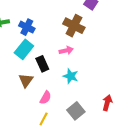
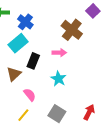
black rectangle: (42, 64) -> (33, 61), turned 35
pink semicircle: (46, 98) -> (30, 95), turned -80
gray square: (76, 111) -> (57, 114), turned -30

